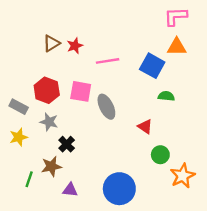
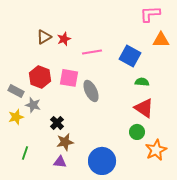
orange triangle: (177, 47) -> (161, 40), moved
gray star: (49, 122) -> (33, 105), moved
red triangle: (145, 127) -> (144, 108), moved, size x1.5
brown star: (51, 166) -> (65, 142), moved

